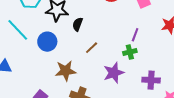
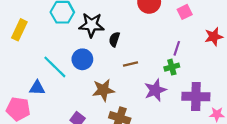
cyan line: (18, 30) -> (55, 67), moved
brown line: (92, 48) -> (130, 64), turned 32
purple cross: (151, 80) -> (196, 97), size x1.4

